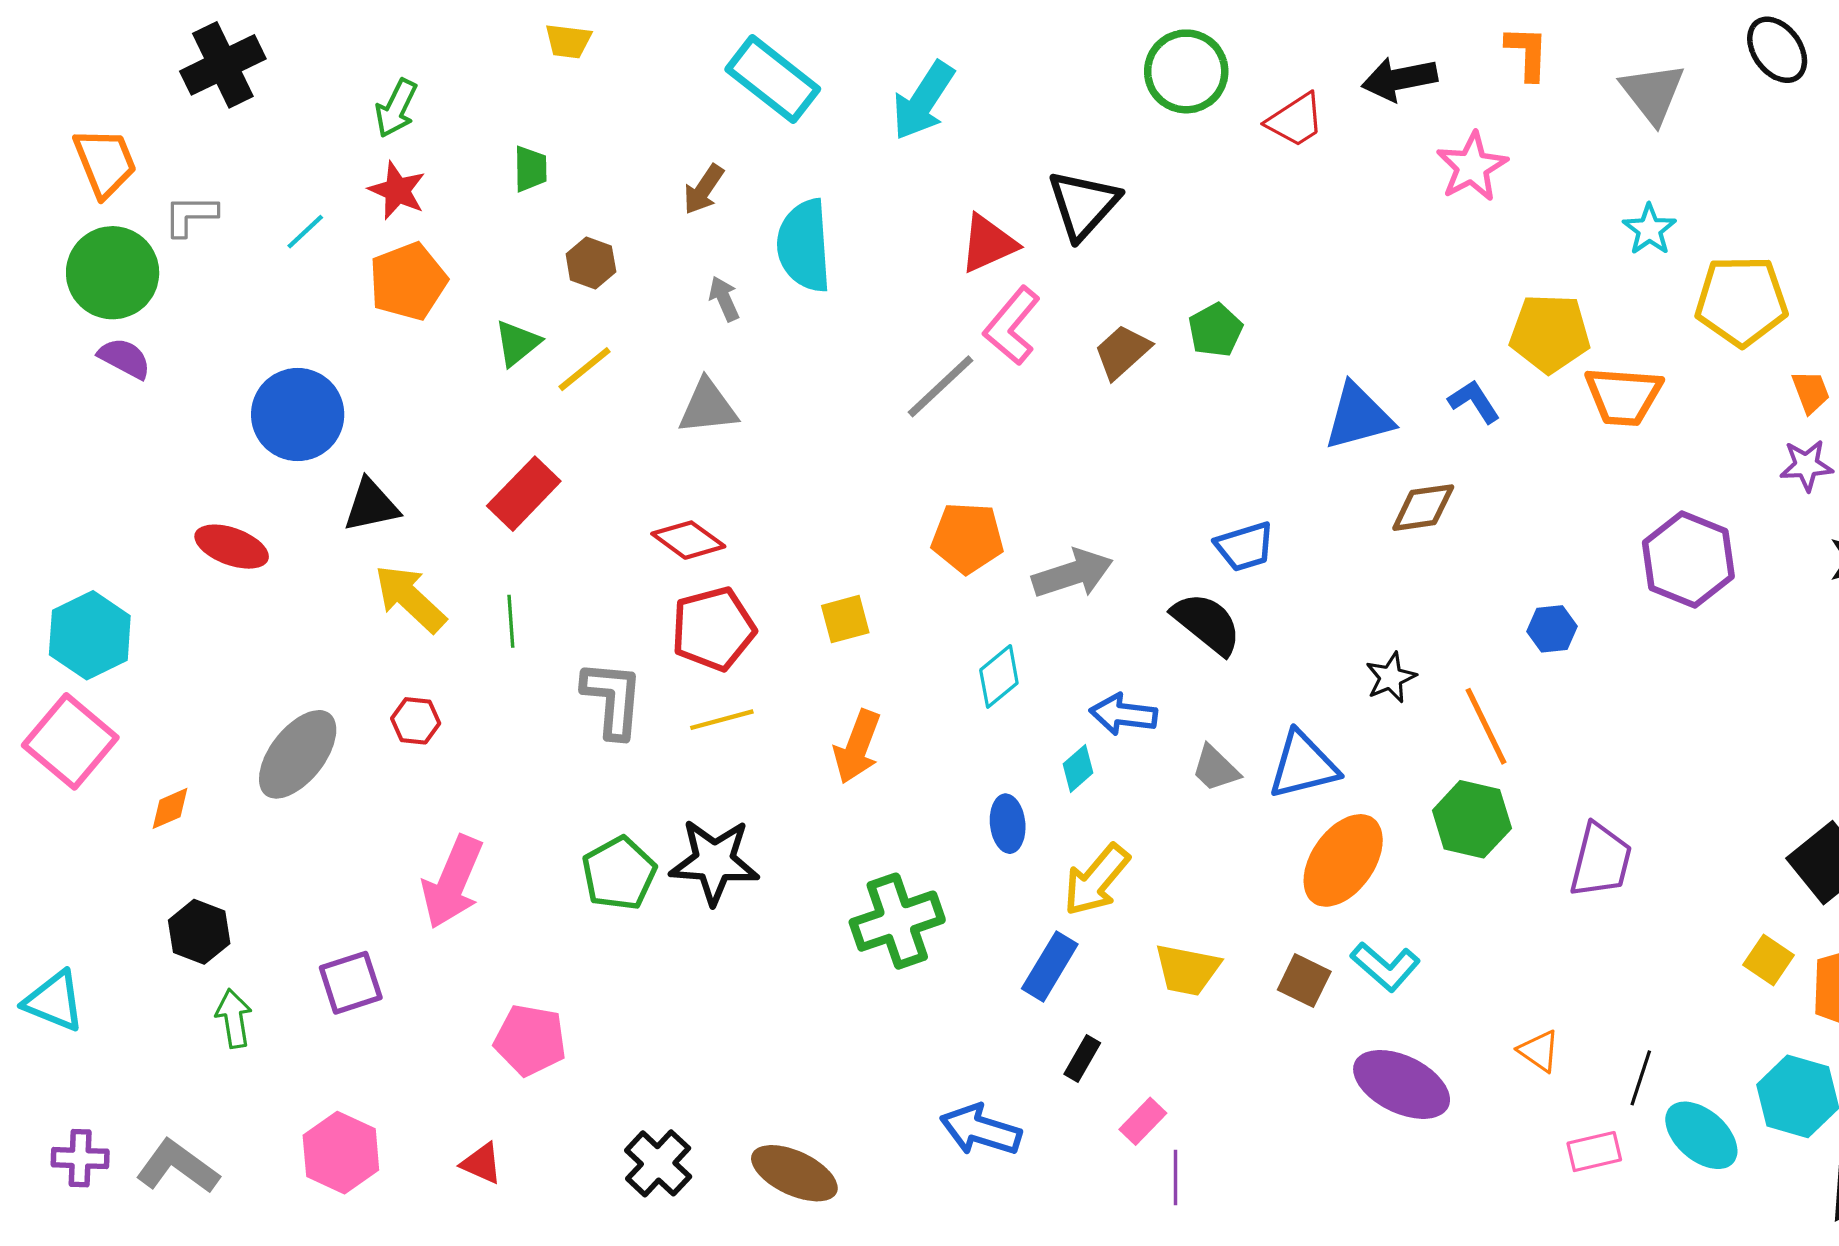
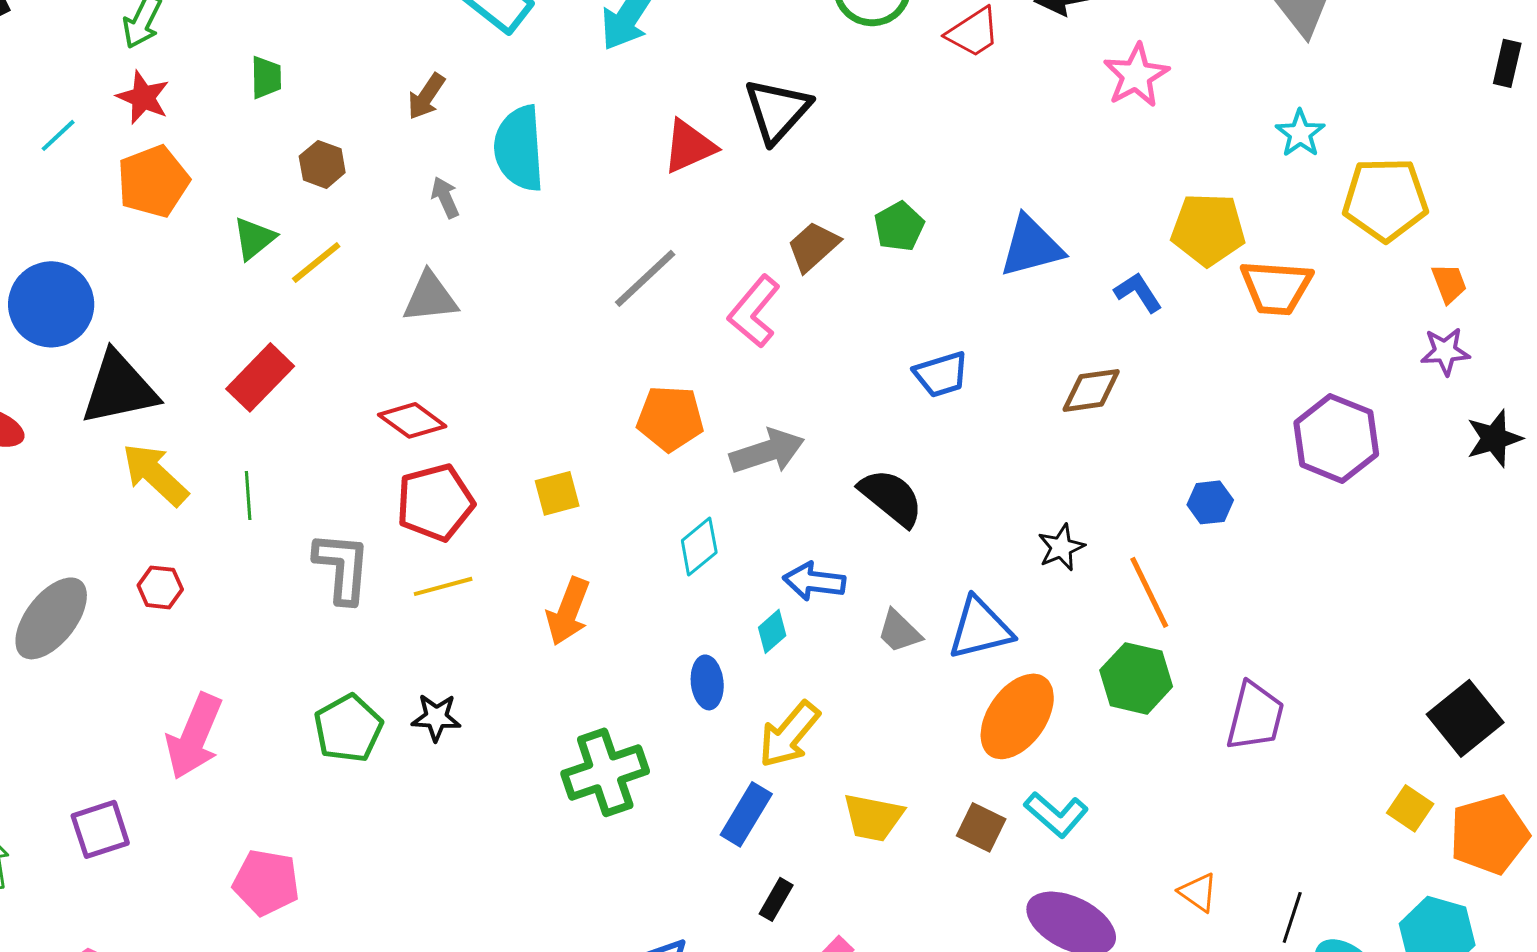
pink L-shape: (1012, 326) -> (754, 311), moved
blue triangle: (1358, 417) -> (1031, 246), moved
black triangle: (371, 505) -> (119, 388), size x1.5
blue trapezoid: (1245, 547) -> (941, 374), moved
black star: (714, 862) -> (436, 717), size x0.6

